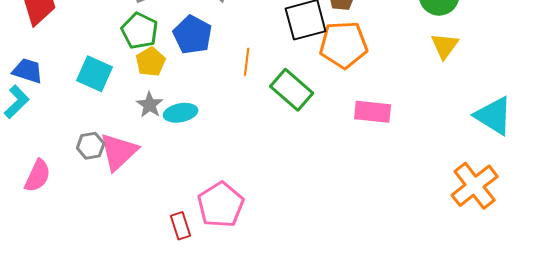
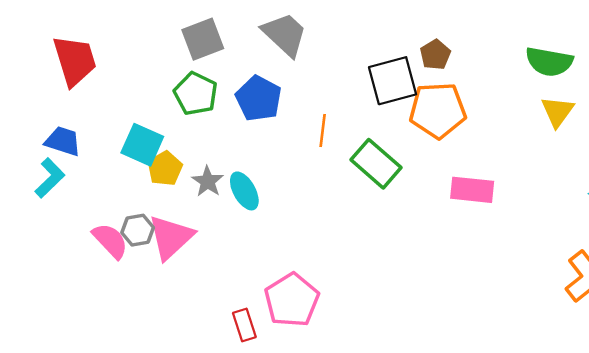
yellow pentagon: (151, 62) -> (165, 168), moved
cyan ellipse: (181, 113) -> (244, 191), turned 72
pink semicircle: (38, 176) -> (110, 241), moved, turned -68

